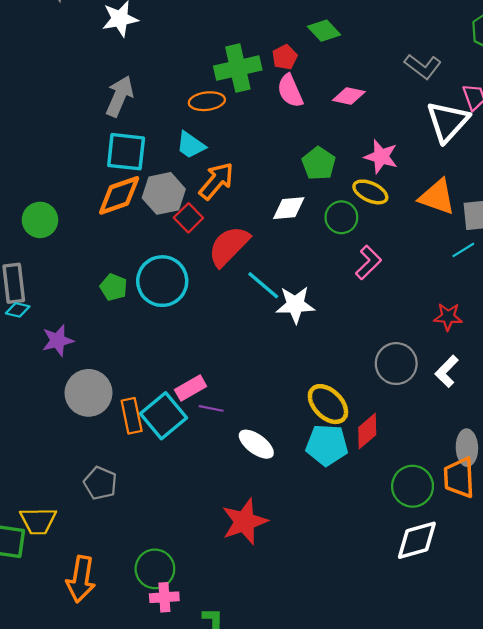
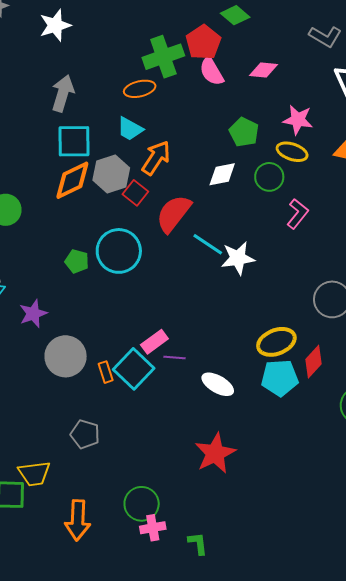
red pentagon: (285, 57) -> (203, 42), size x1.6
yellow ellipse: (328, 404) -> (276, 342), turned -60
orange rectangle: (132, 416) -> (106, 372), size x0.7

